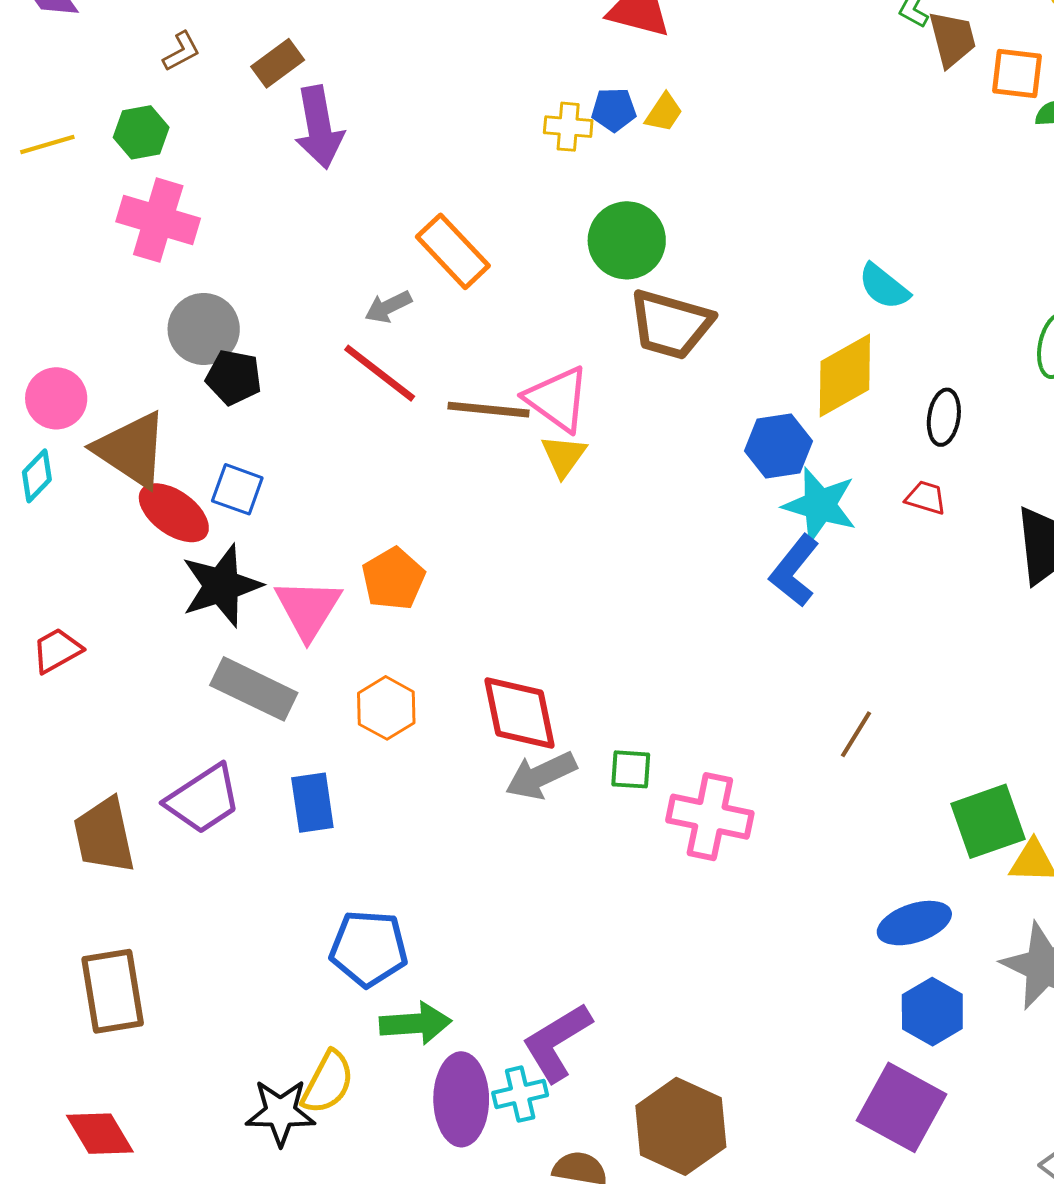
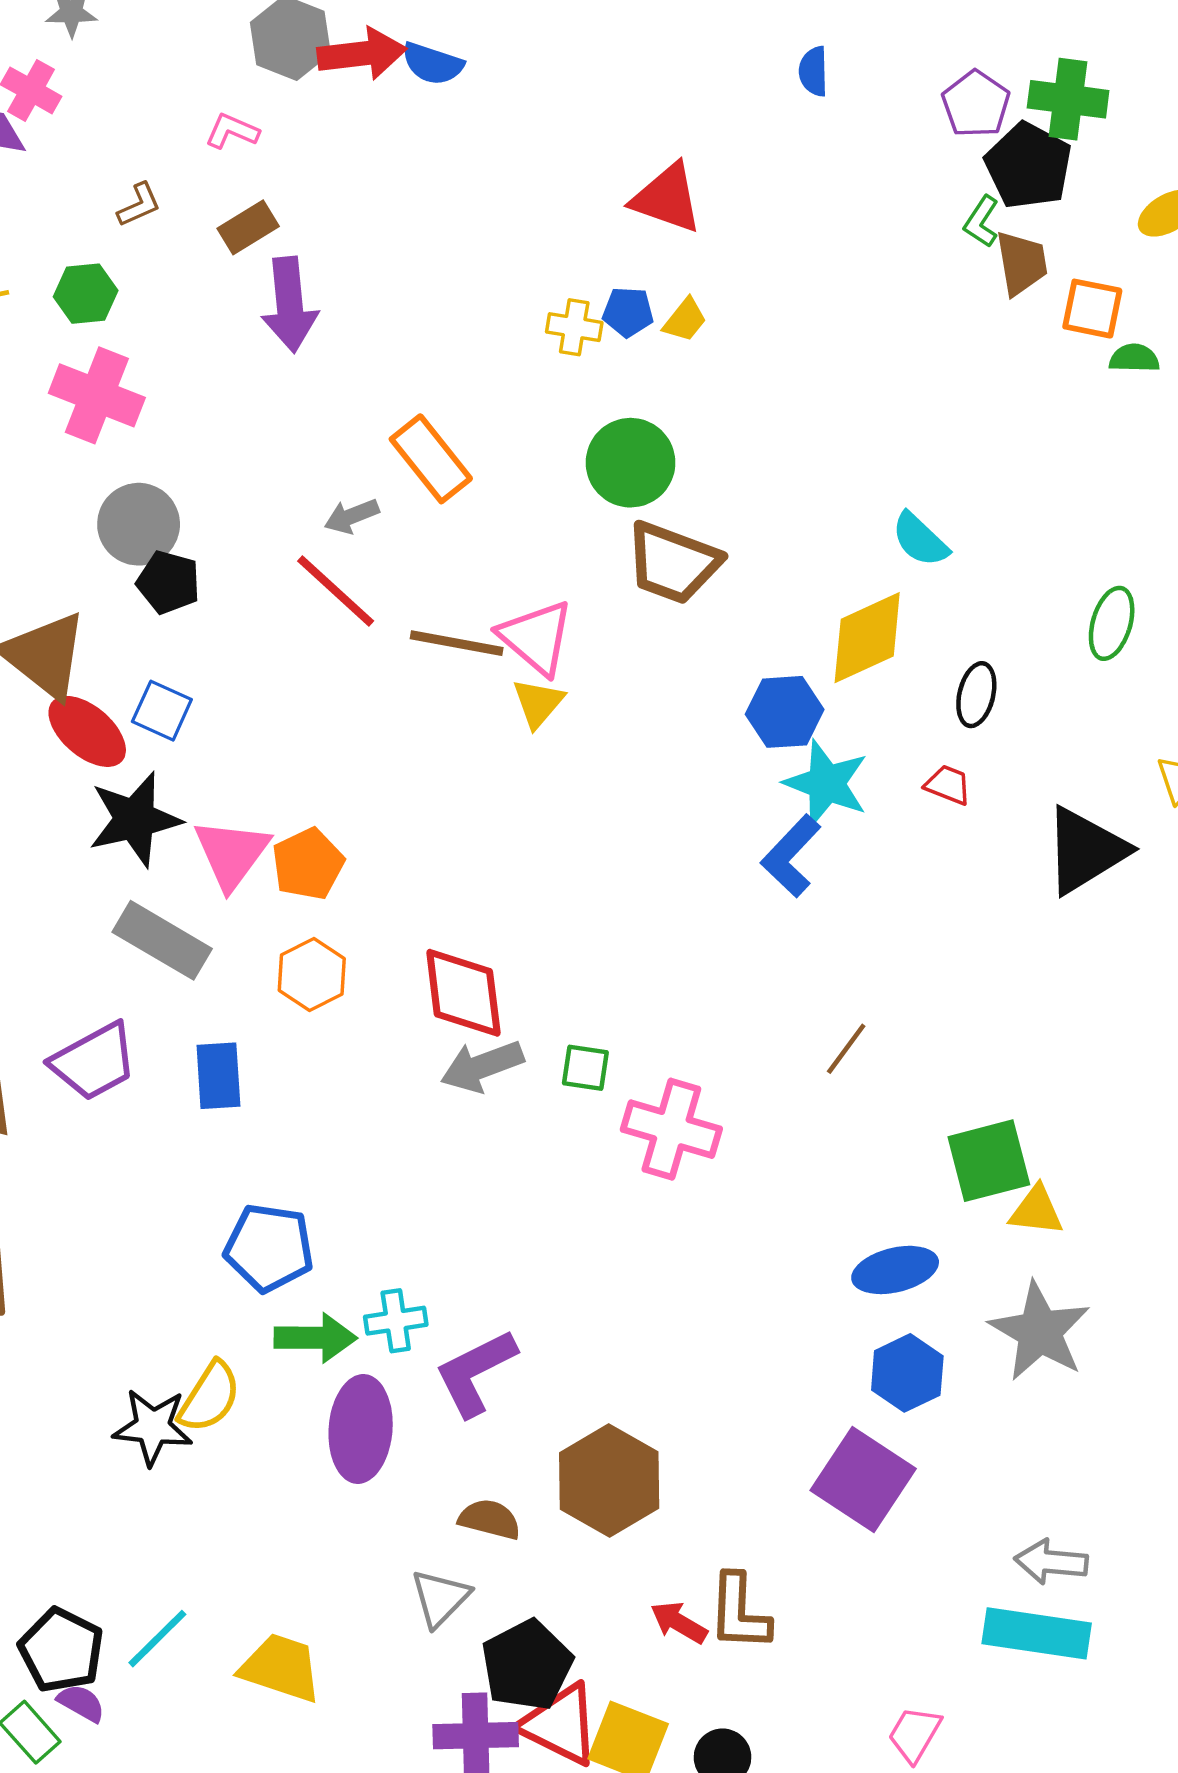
orange pentagon: (393, 579) -> (308, 864), moved
cyan cross: (520, 1094) -> (396, 1321), moved

